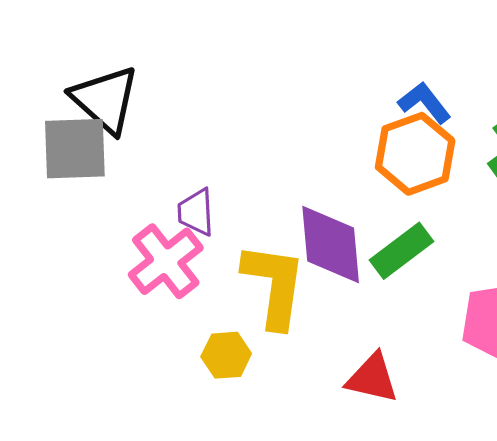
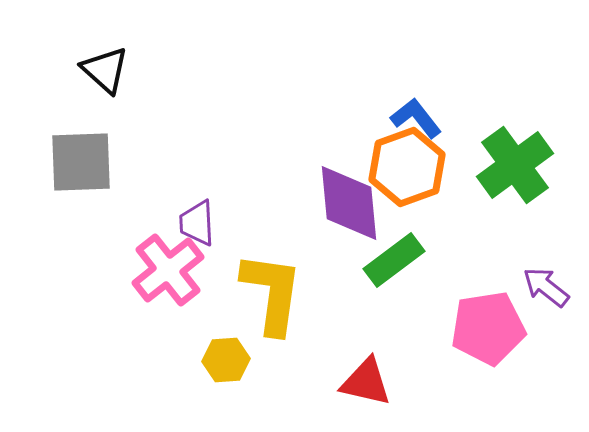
black triangle: (105, 100) -> (105, 70), moved, size x0.7
purple diamond: (331, 245) -> (349, 203), moved

